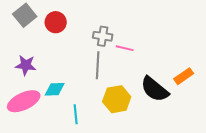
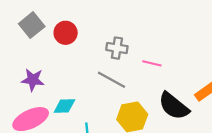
pink line: (125, 48) -> (152, 63), moved
gray line: (98, 65) -> (111, 80), turned -64

